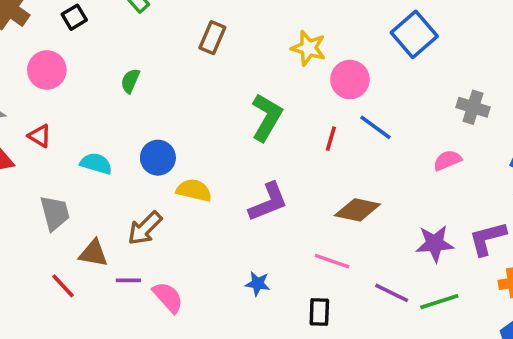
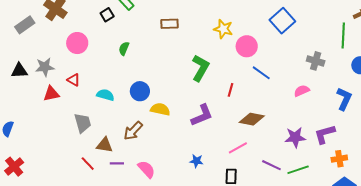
black square: (74, 17) -> (107, 15), moved
brown rectangle: (212, 38) -> (170, 24), turned 66
red line: (331, 139) -> (230, 90), moved
pink line: (332, 261) -> (238, 148), turned -48
purple line: (128, 280) -> (117, 163), moved

